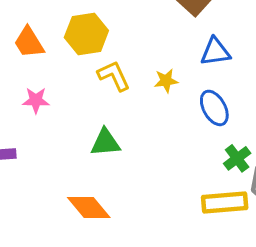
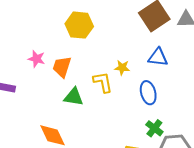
orange trapezoid: (29, 42) -> (62, 67), moved, turned 35
yellow L-shape: (114, 76) -> (103, 82), moved
green cross: (237, 158) -> (154, 128), turned -30

